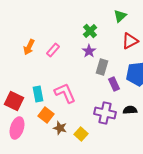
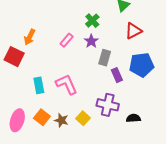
pink rectangle: (53, 50) -> (67, 40), moved
red square: (14, 101) -> (14, 57), moved
black semicircle: (130, 110) -> (133, 118), moved
orange square: (46, 115) -> (42, 117), moved
yellow square: (81, 134) -> (83, 118), moved

